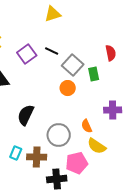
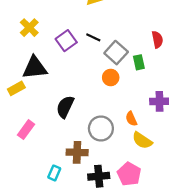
cyan rectangle: (16, 153) -> (54, 173), moved
pink pentagon: (77, 163) -> (129, 174), moved, turned -30

